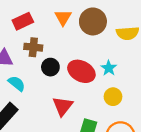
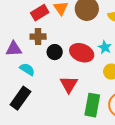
red rectangle: (23, 21) -> (40, 13), moved

